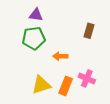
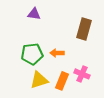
brown rectangle: (89, 31) -> (84, 29), size x1.5
green pentagon: (34, 38) -> (32, 54), moved

